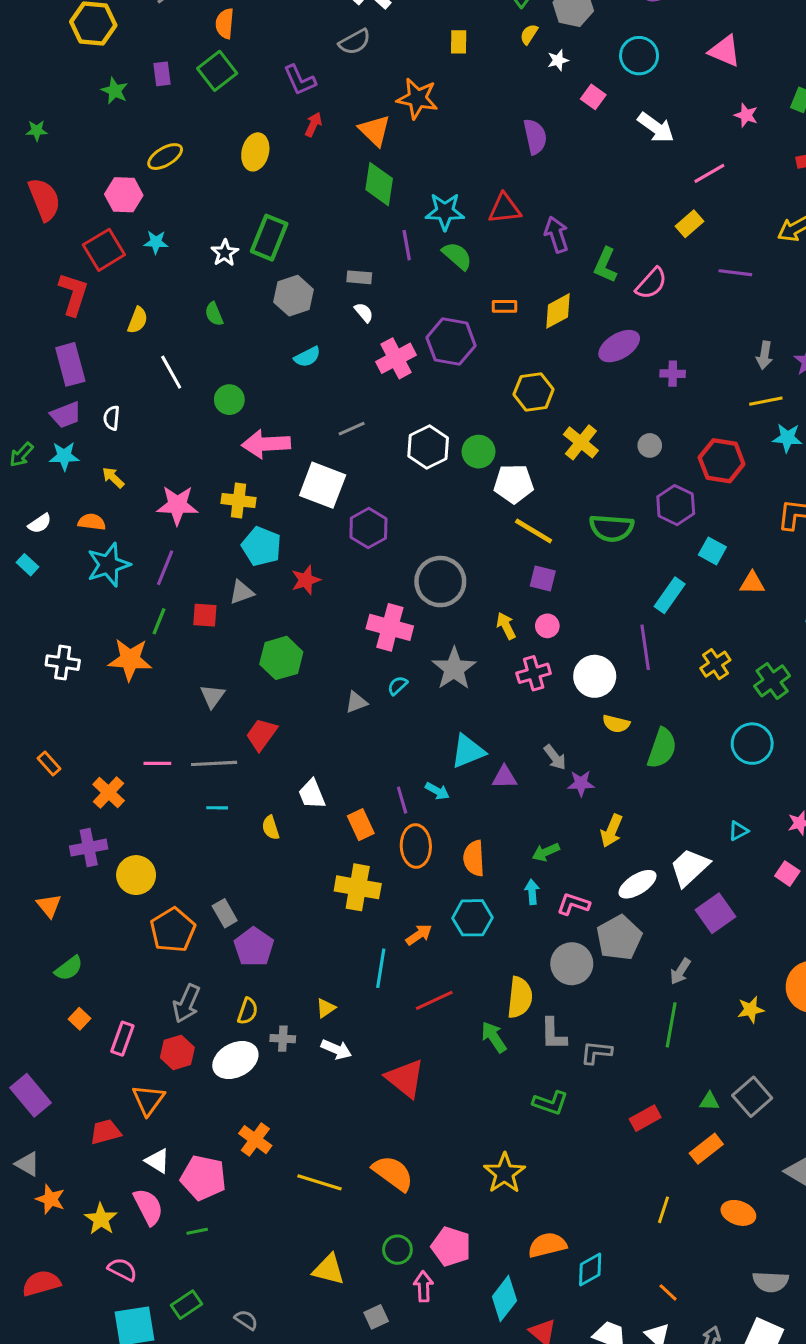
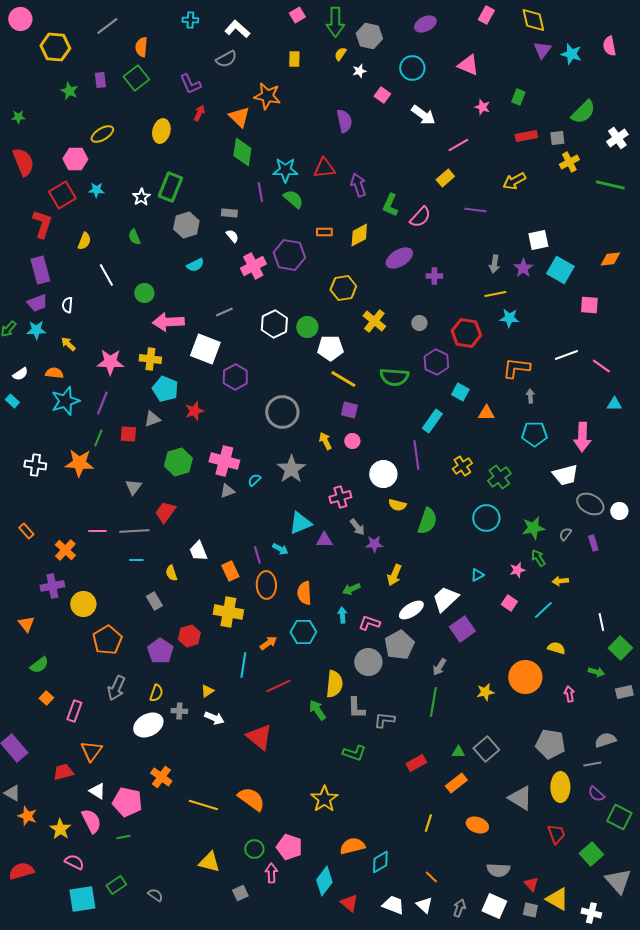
pink cross: (390, 627) -> (224, 461), moved
pink cross: (534, 673) -> (340, 497), moved
gray rectangle: (225, 913) -> (154, 601), moved
red hexagon: (177, 1052) -> (189, 636), moved

